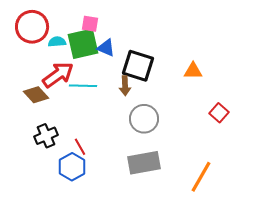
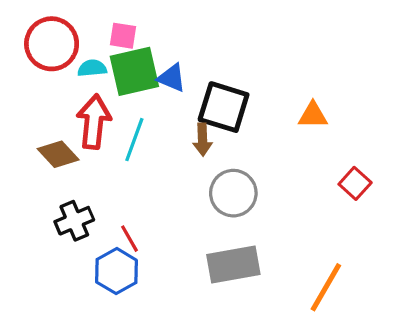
pink square: (90, 24) -> (123, 36), moved
red arrow: (58, 75) -> (94, 122), turned -48
cyan line: (83, 86) -> (134, 140), turned -72

